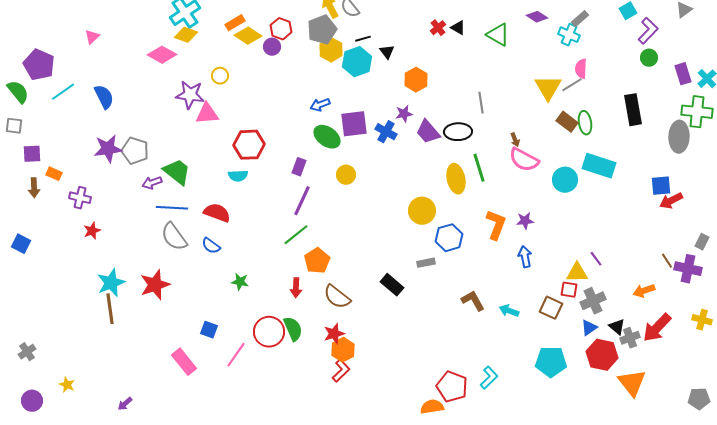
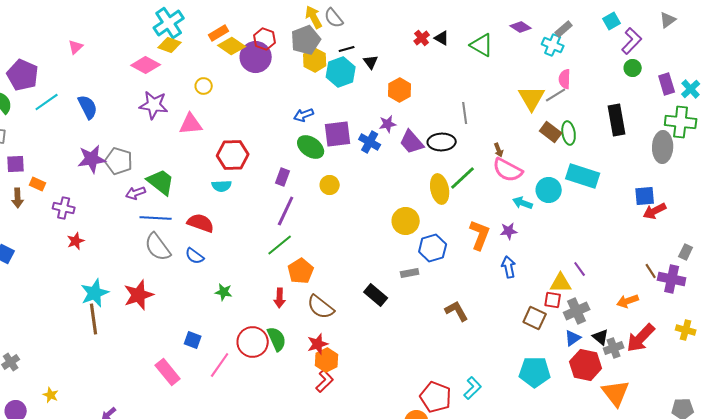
purple circle: (272, 47) -> (256, 57), size x1.8
purple star: (190, 95) -> (154, 105), moved
green line: (479, 168) -> (463, 178), turned 64
cyan arrow: (509, 311) -> (523, 203), moved

